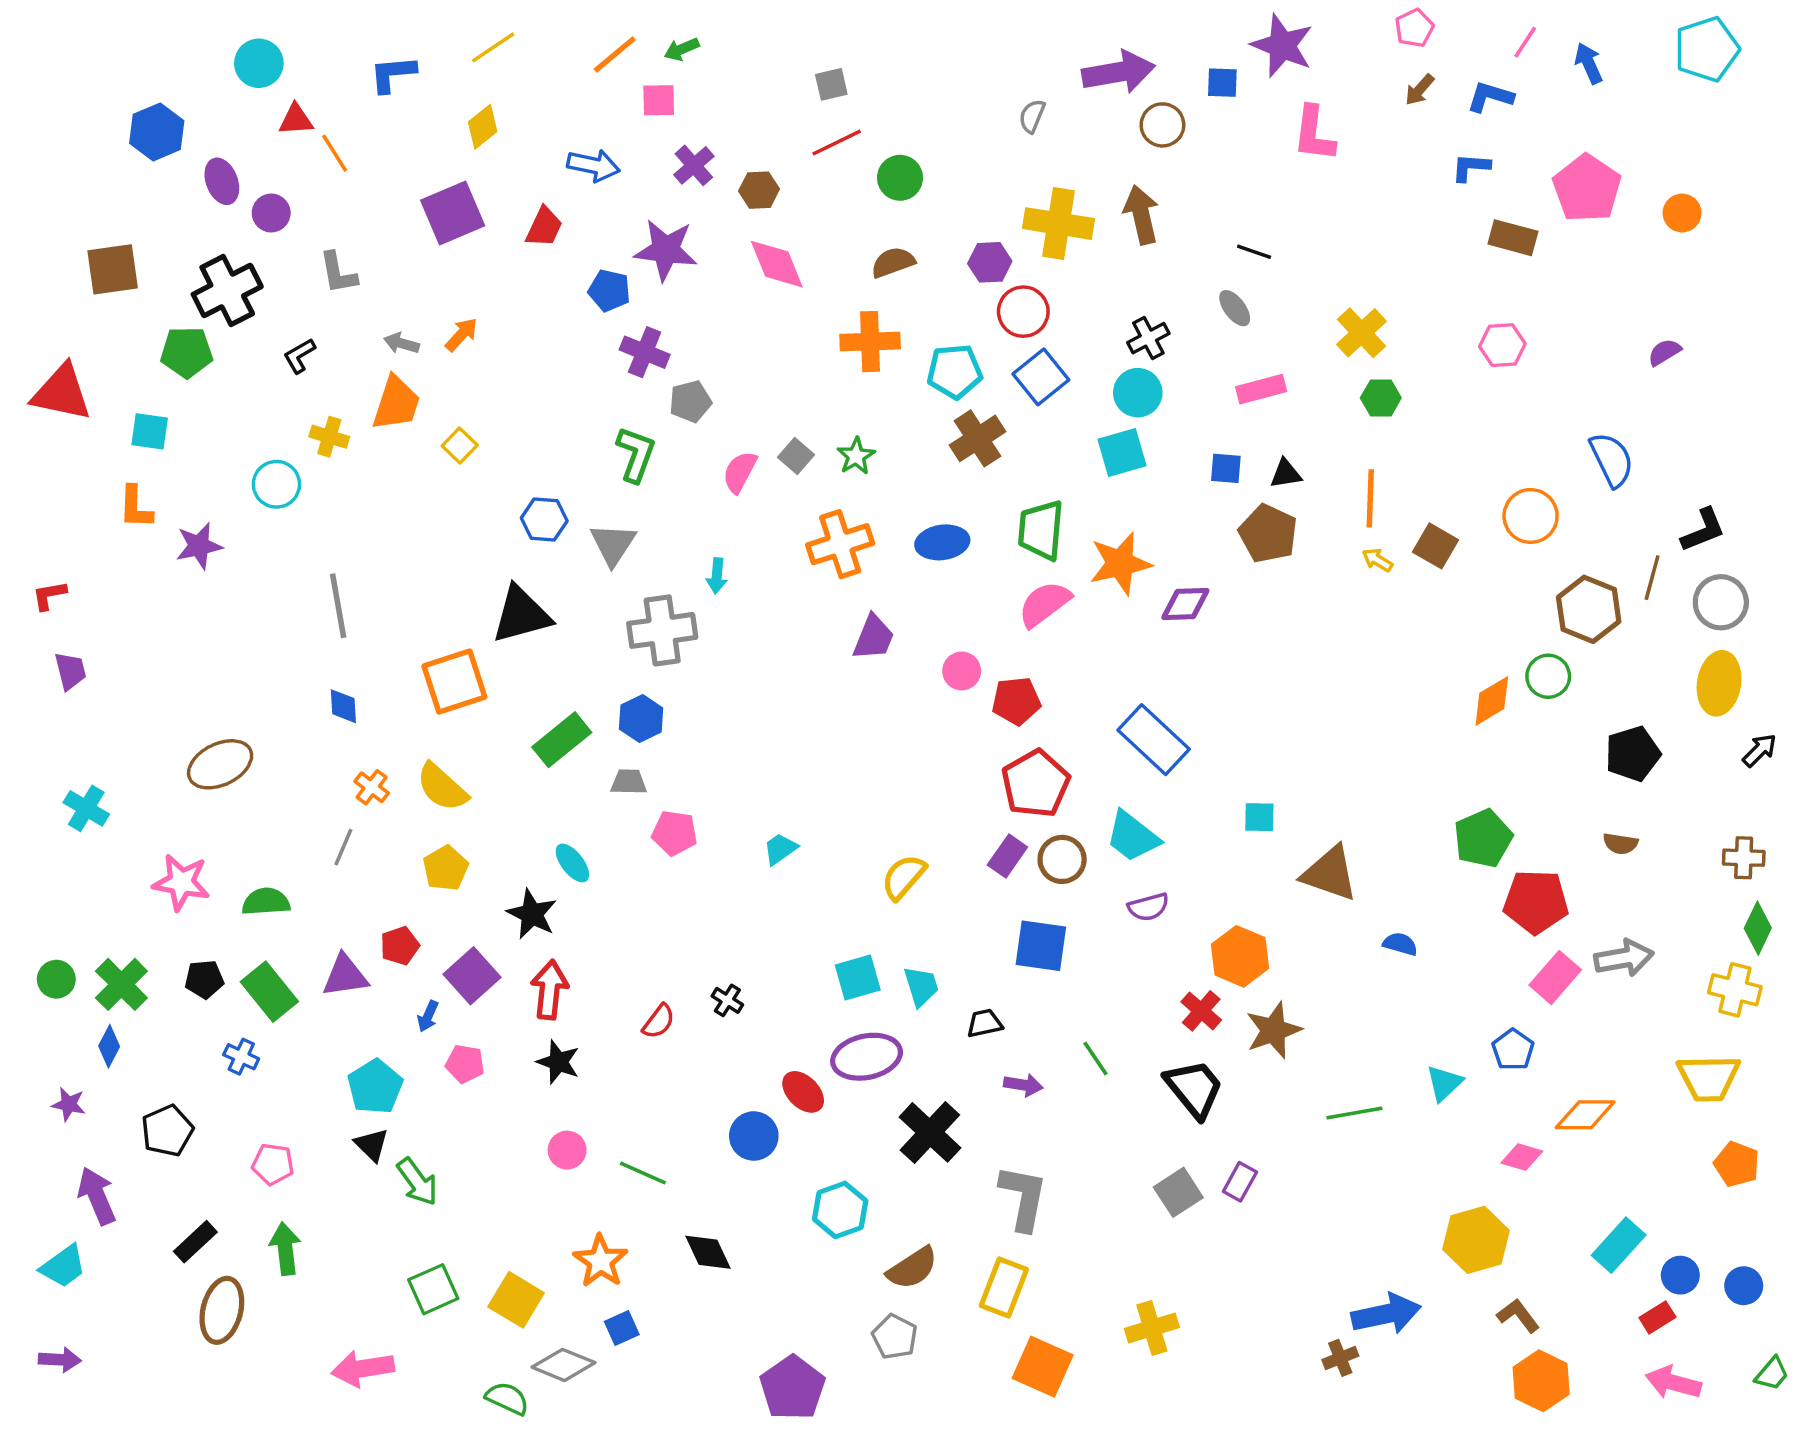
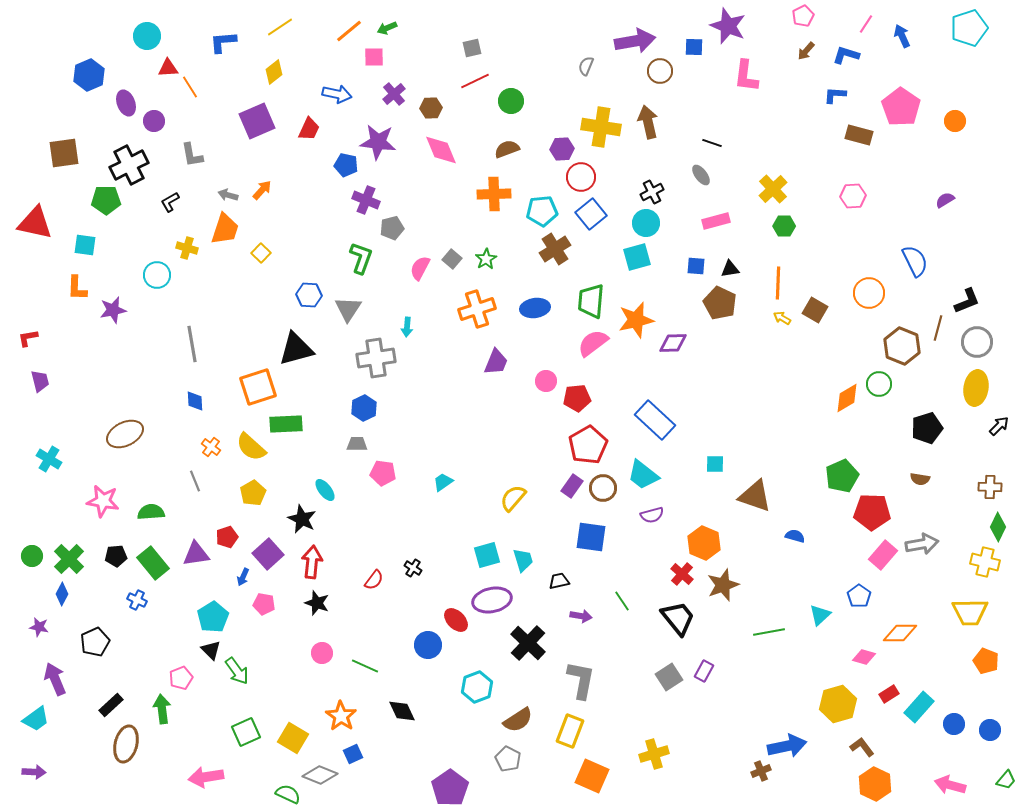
green rectangle: (562, 740) -> (286, 424), moved, turned 36
gray line: (343, 847) -> (195, 481), turned -45
pink pentagon: (273, 1164) -> (181, 678), moved, turned -30
red rectangle: (1657, 1317) -> (889, 694), moved

